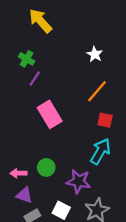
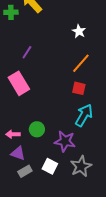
green cross: (27, 59) -> (11, 12), moved, turned -32
pink rectangle: (50, 114) -> (19, 83), moved
red square: (105, 120) -> (79, 88), moved

